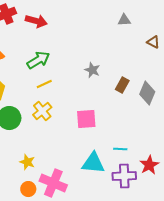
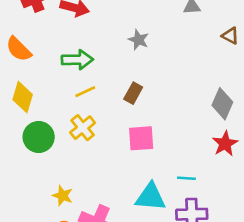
green arrow: (38, 60) -> (77, 60), turned 30
gray star: (92, 70) -> (139, 40), moved
brown rectangle: (122, 85) -> (133, 93), moved
red star: (149, 165) -> (225, 144), moved

